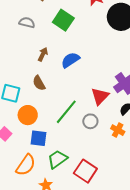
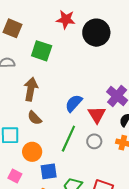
brown arrow: (43, 54) -> (31, 89), size x1.6
blue semicircle: (70, 60) -> (74, 103), moved

